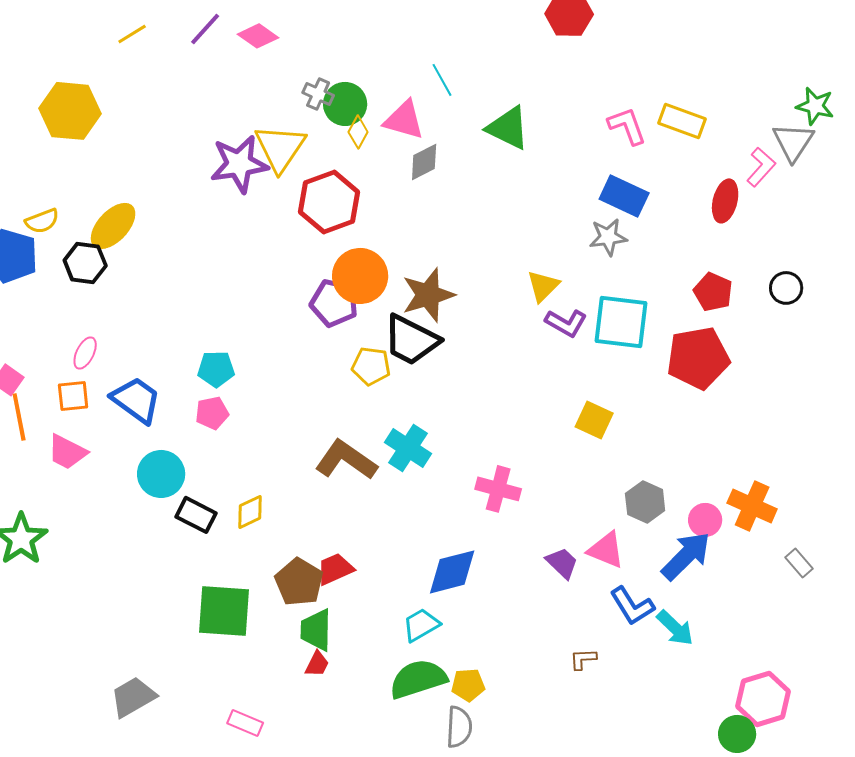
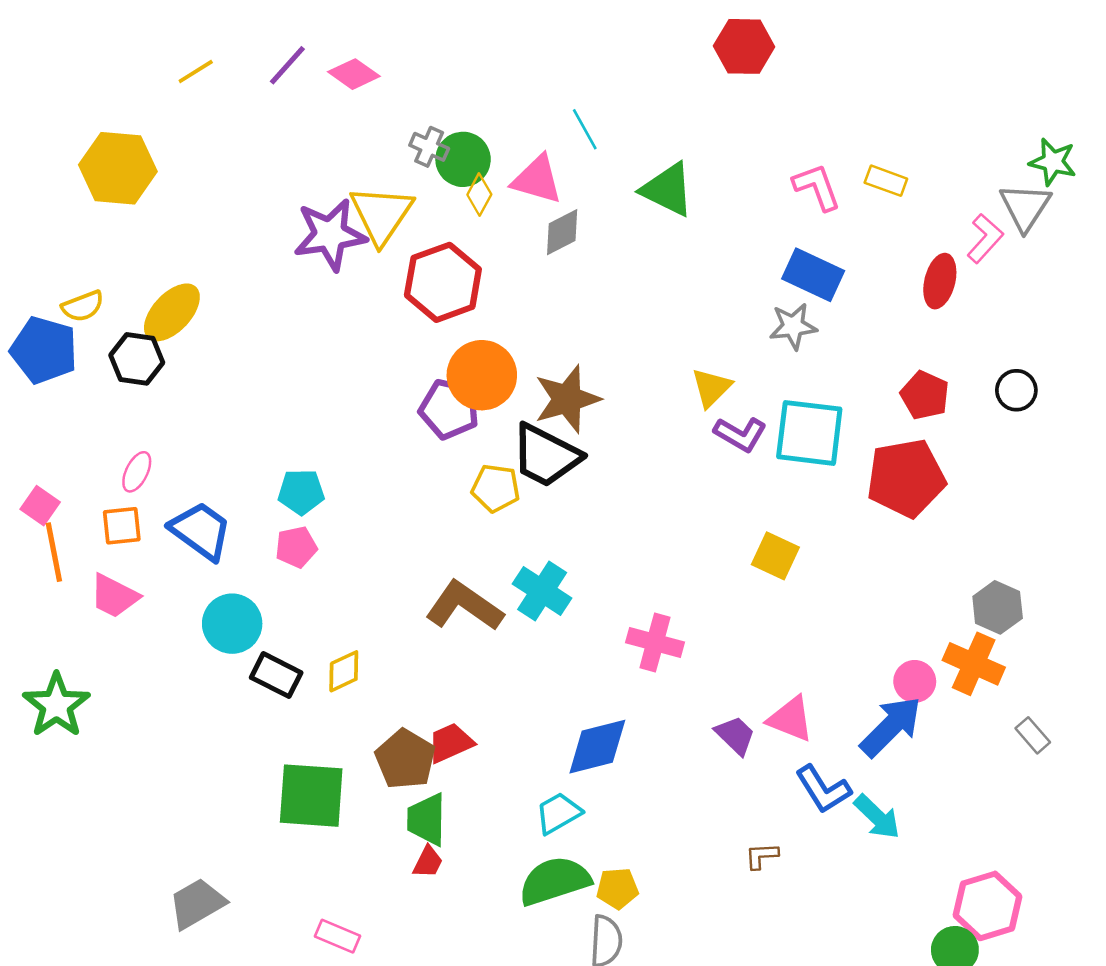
yellow rectangle: (682, 121) -> (886, 181), size x0.7
gray hexagon: (645, 502) -> (998, 607), moved

